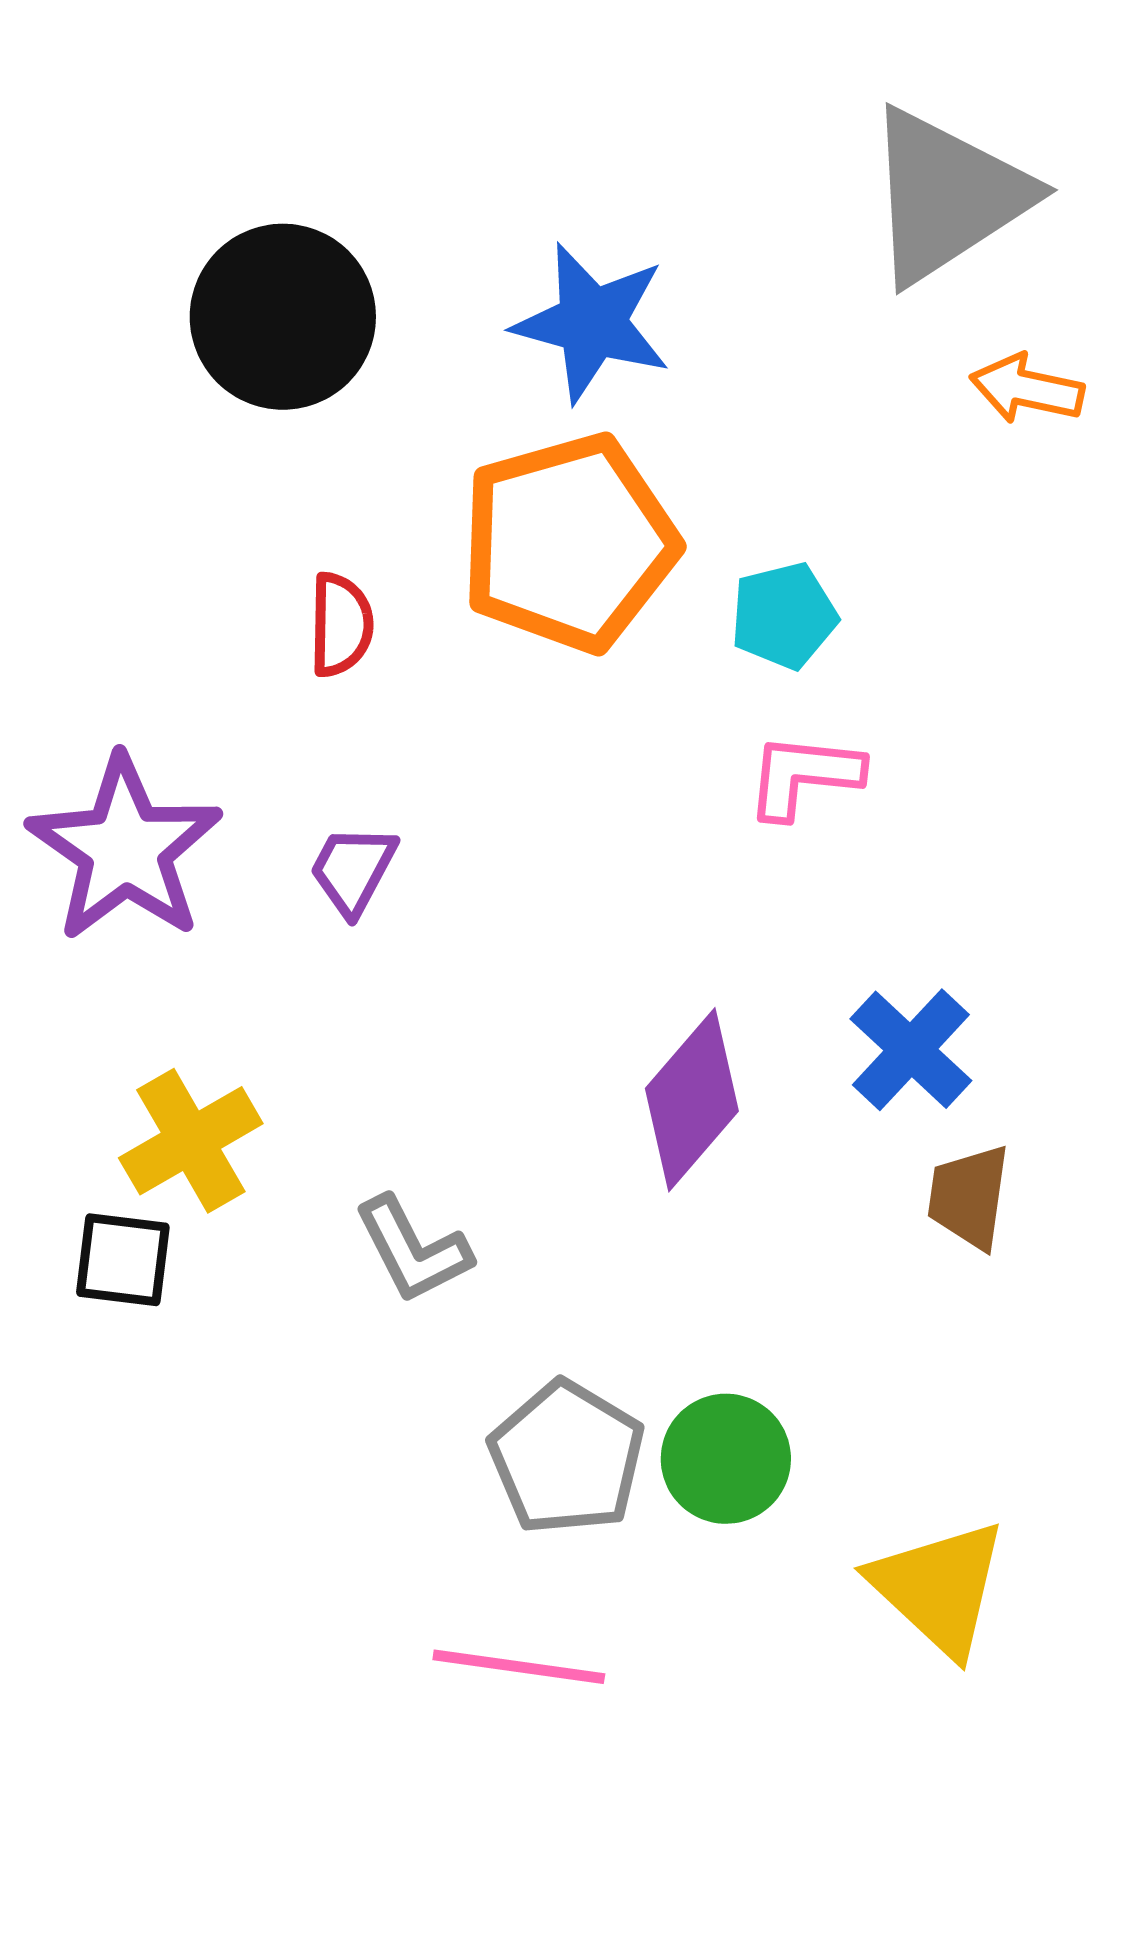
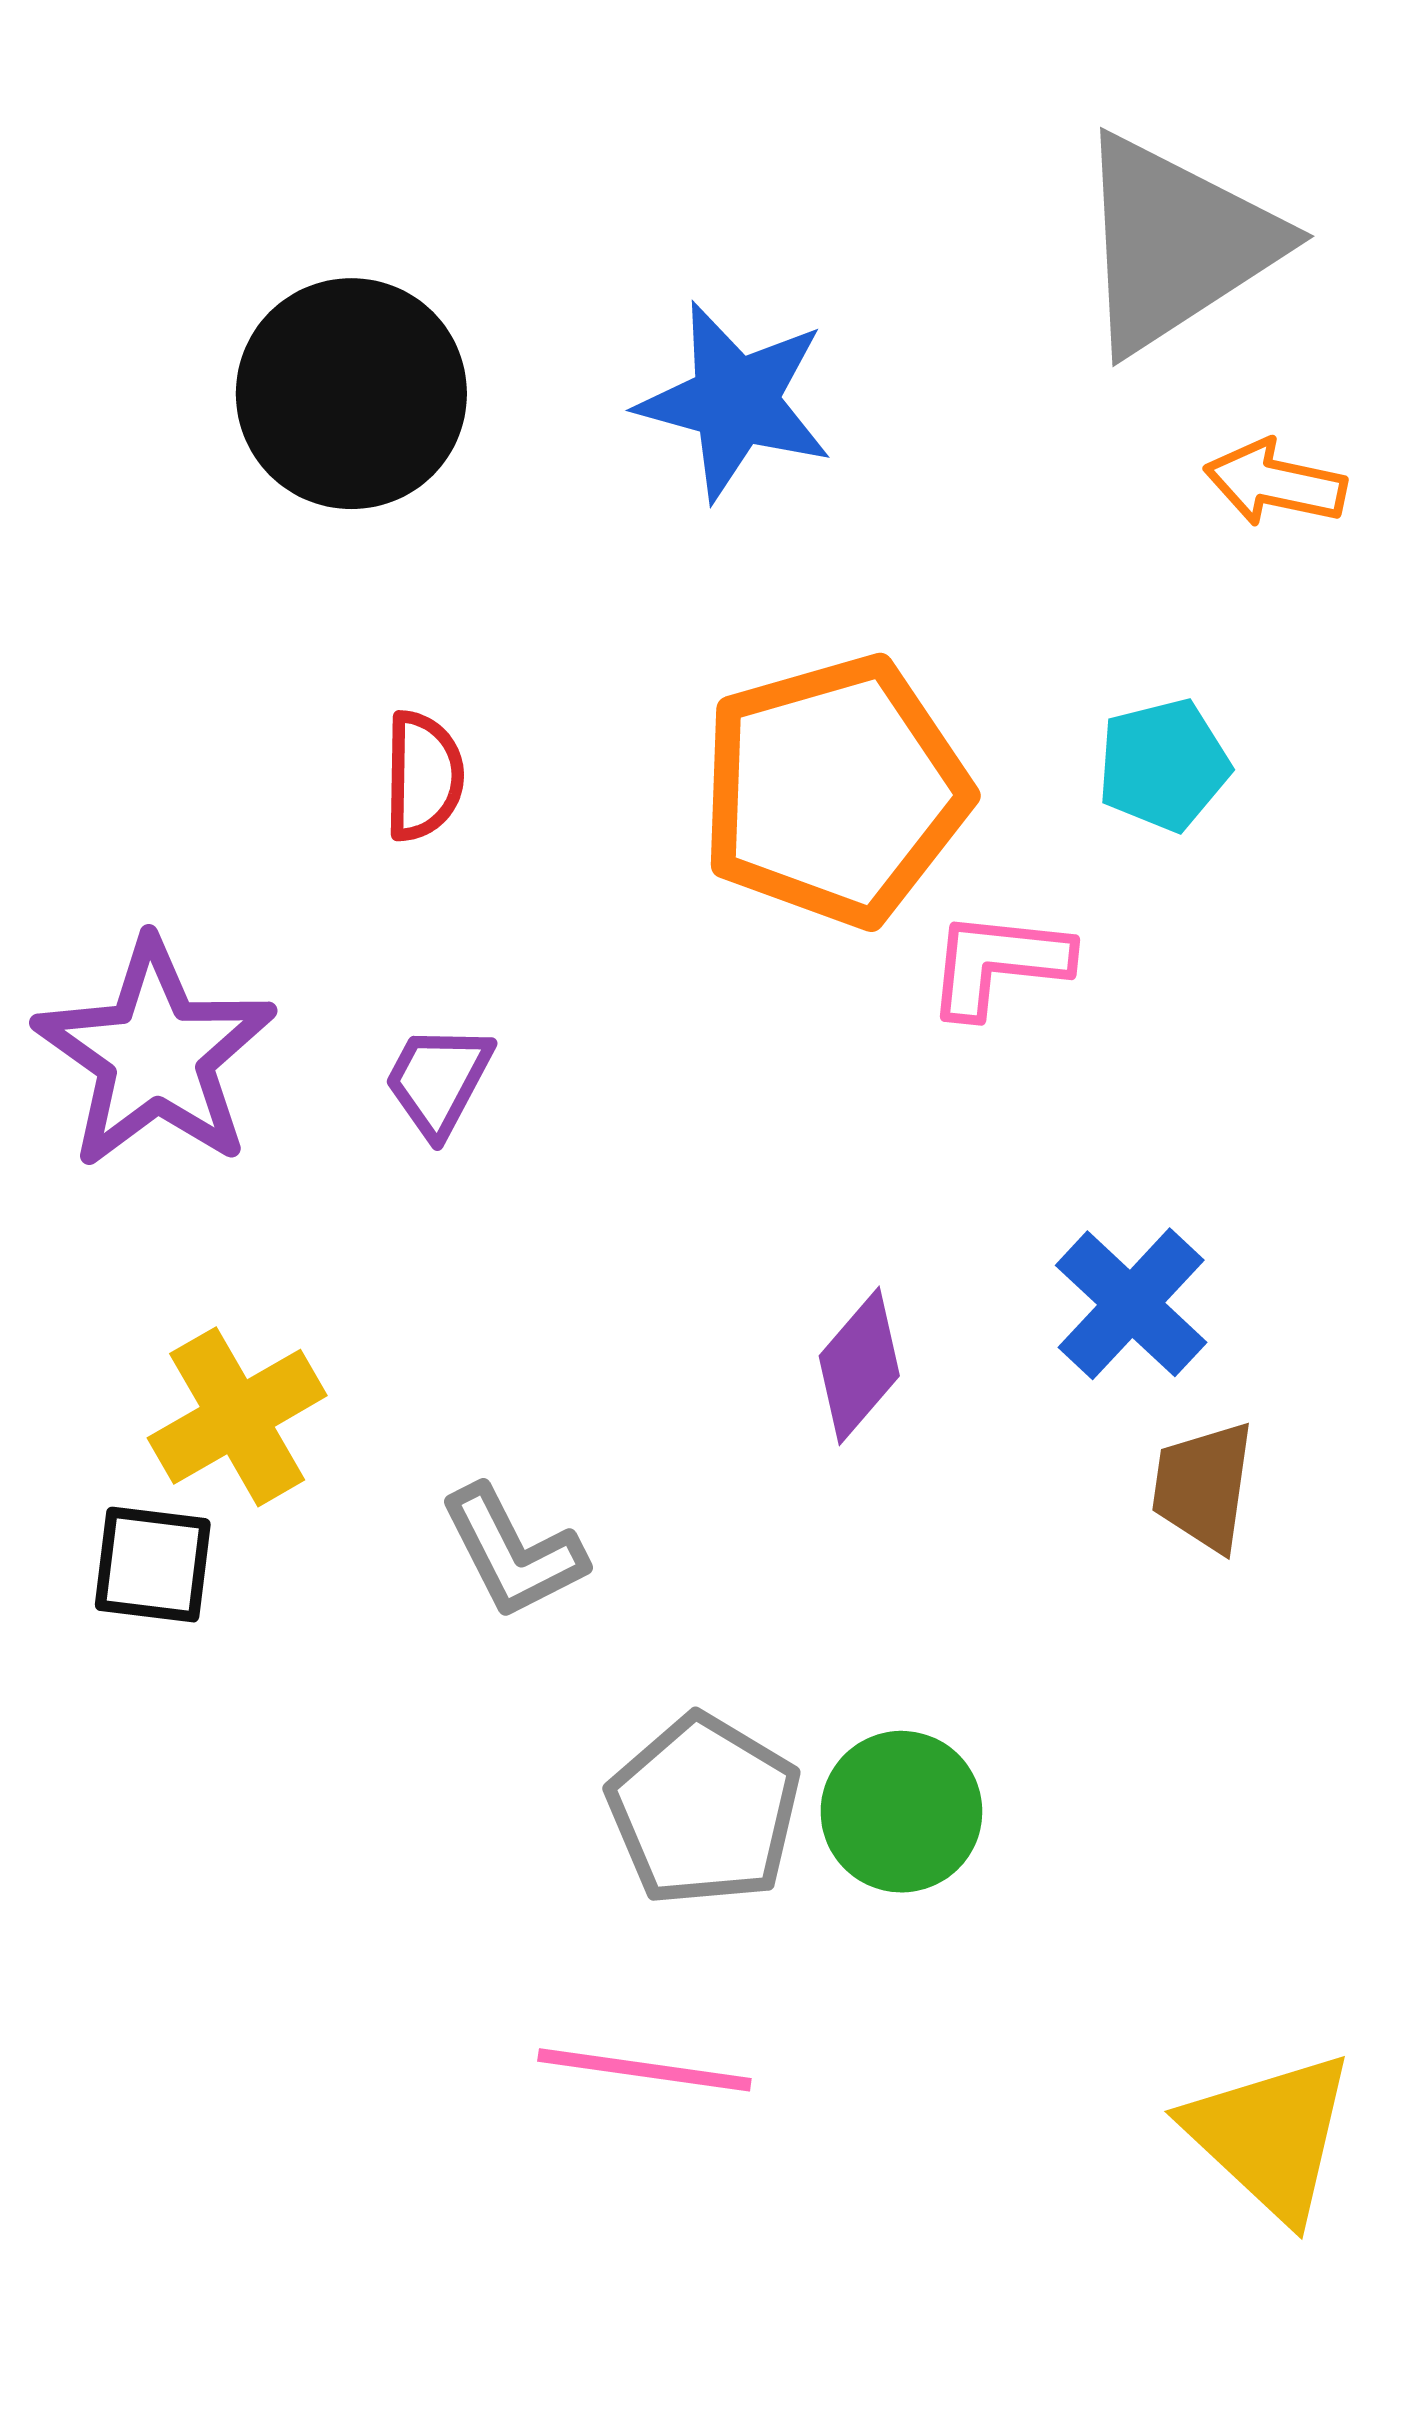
orange pentagon: (569, 543) -> (834, 791), moved
cyan pentagon: (784, 616) -> (1163, 765), moved
purple diamond: (692, 1100) -> (859, 1366), size x0.7
yellow triangle: (939, 1588) -> (1270, 2136), moved

